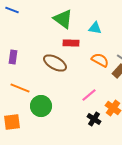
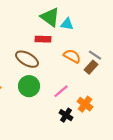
green triangle: (63, 19) -> (50, 17), moved
green circle: (41, 106) -> (29, 86), moved

